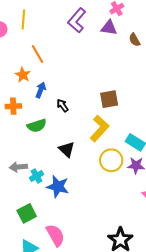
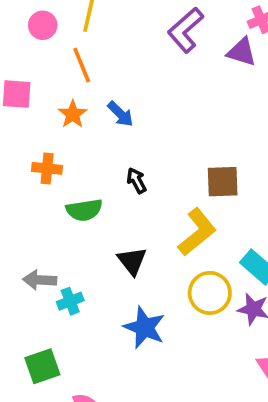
orange line: (37, 54) -> (82, 65), moved
blue arrow: (41, 90) -> (120, 114), moved, turned 105
blue star: (58, 187) -> (144, 327), moved

